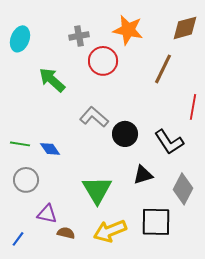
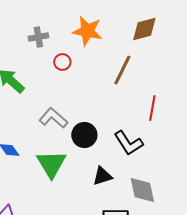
red circle: (103, 61) -> (62, 62), size x0.6
gray diamond: (183, 189) -> (142, 190), turned -40
green triangle: (97, 190) -> (51, 164), moved

